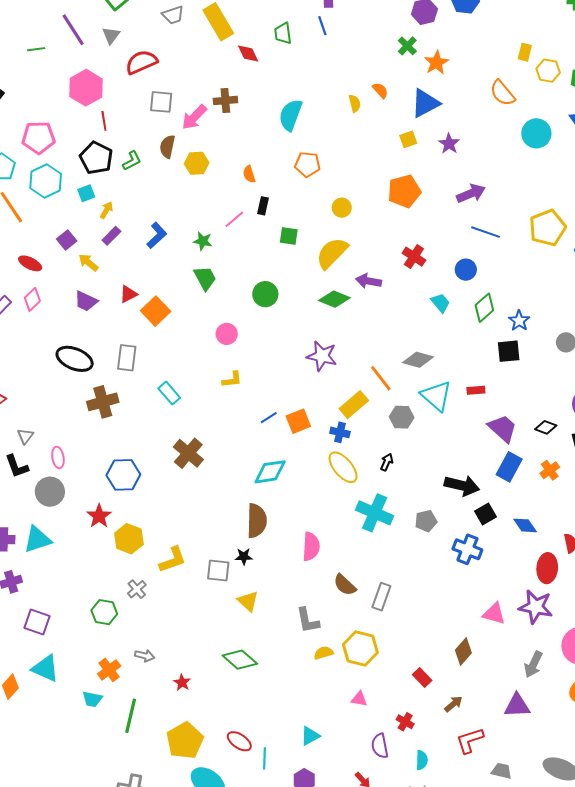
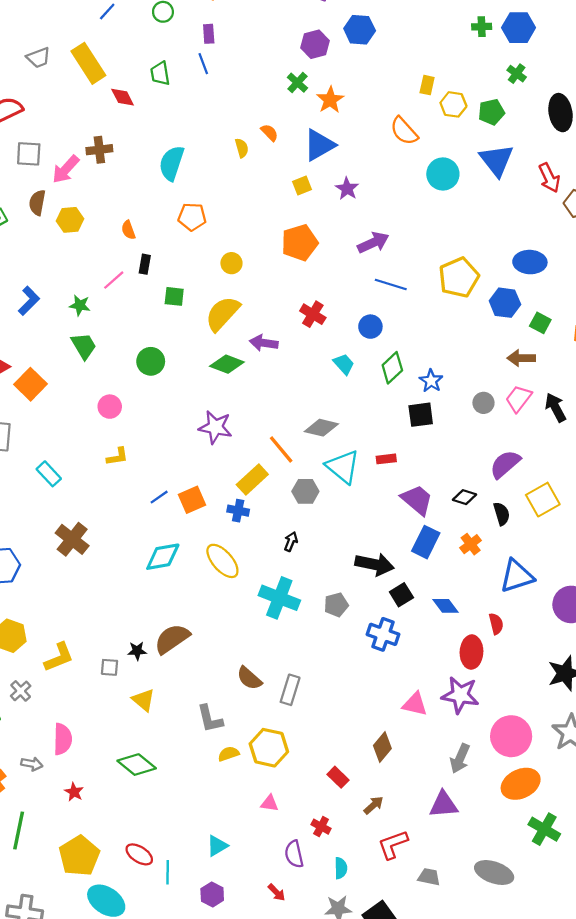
yellow ellipse: (343, 467) -> (222, 561), moved
brown semicircle: (257, 521) -> (172, 639), moved, turned -124
pink semicircle: (311, 547) -> (63, 739), moved
gray square: (218, 571) -> (110, 667), size x0.7

